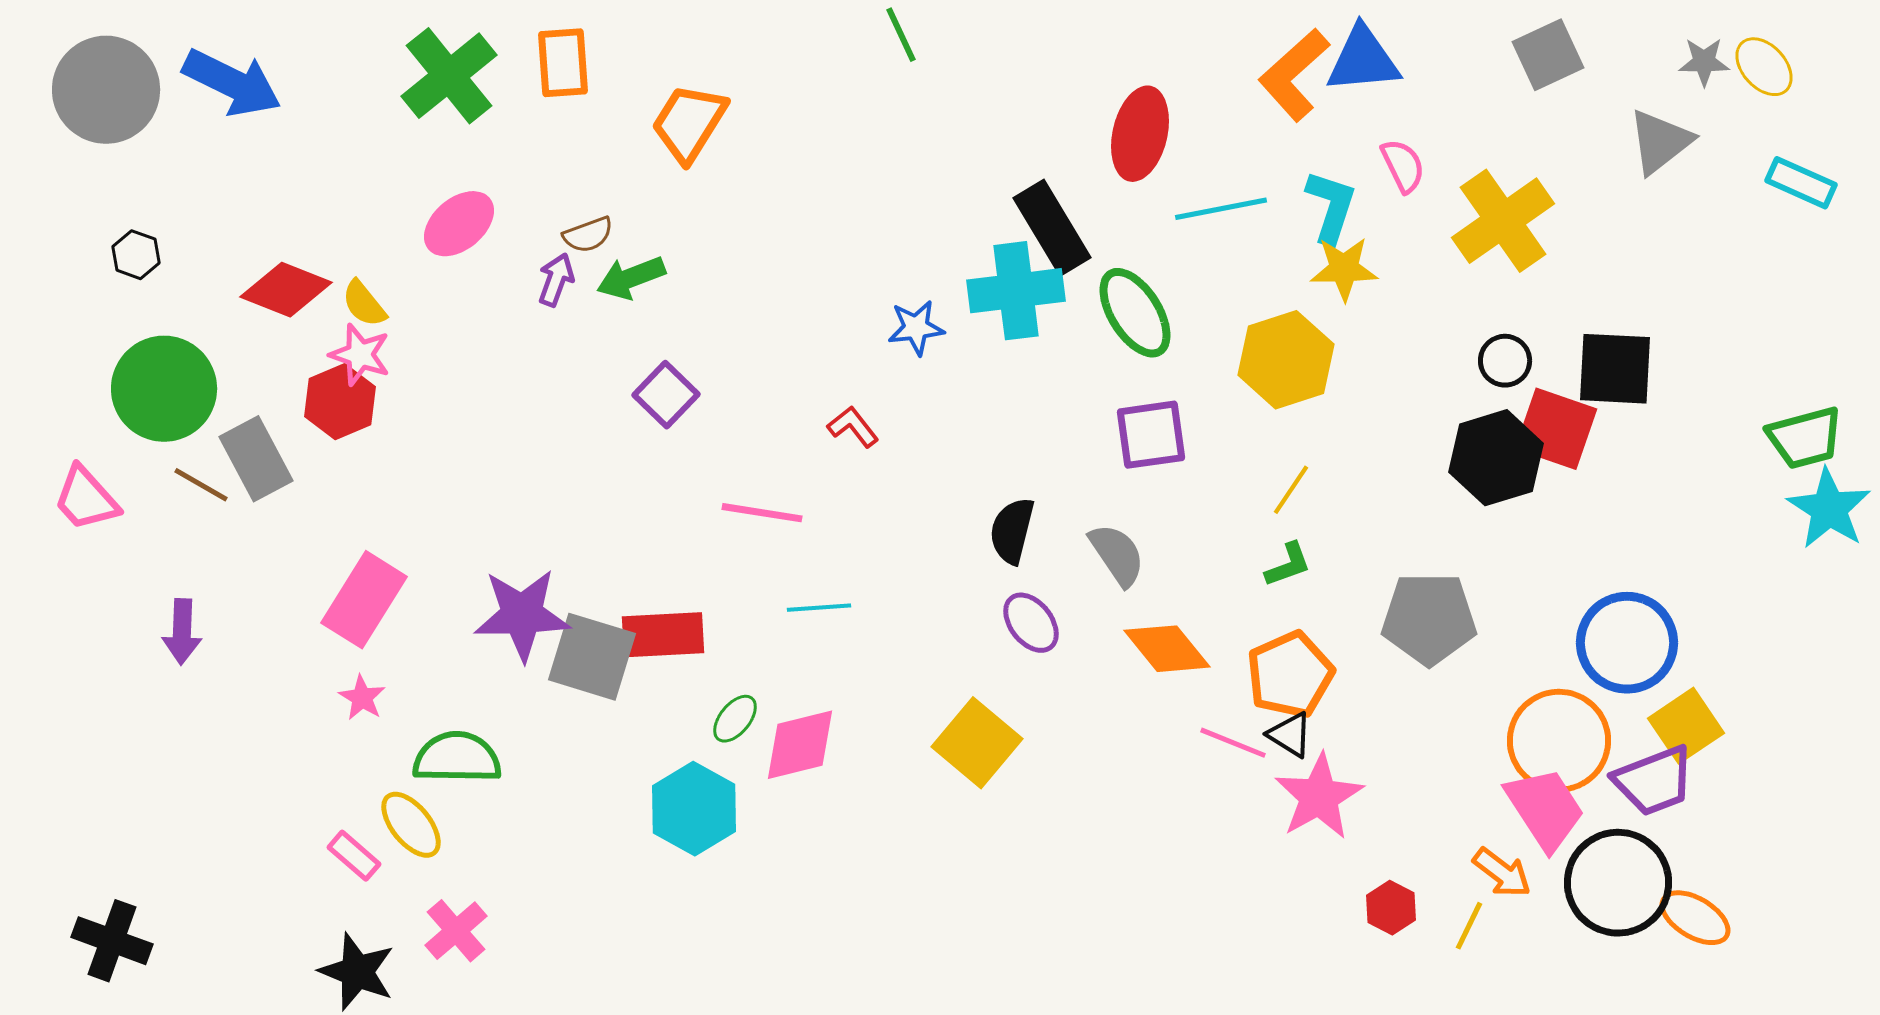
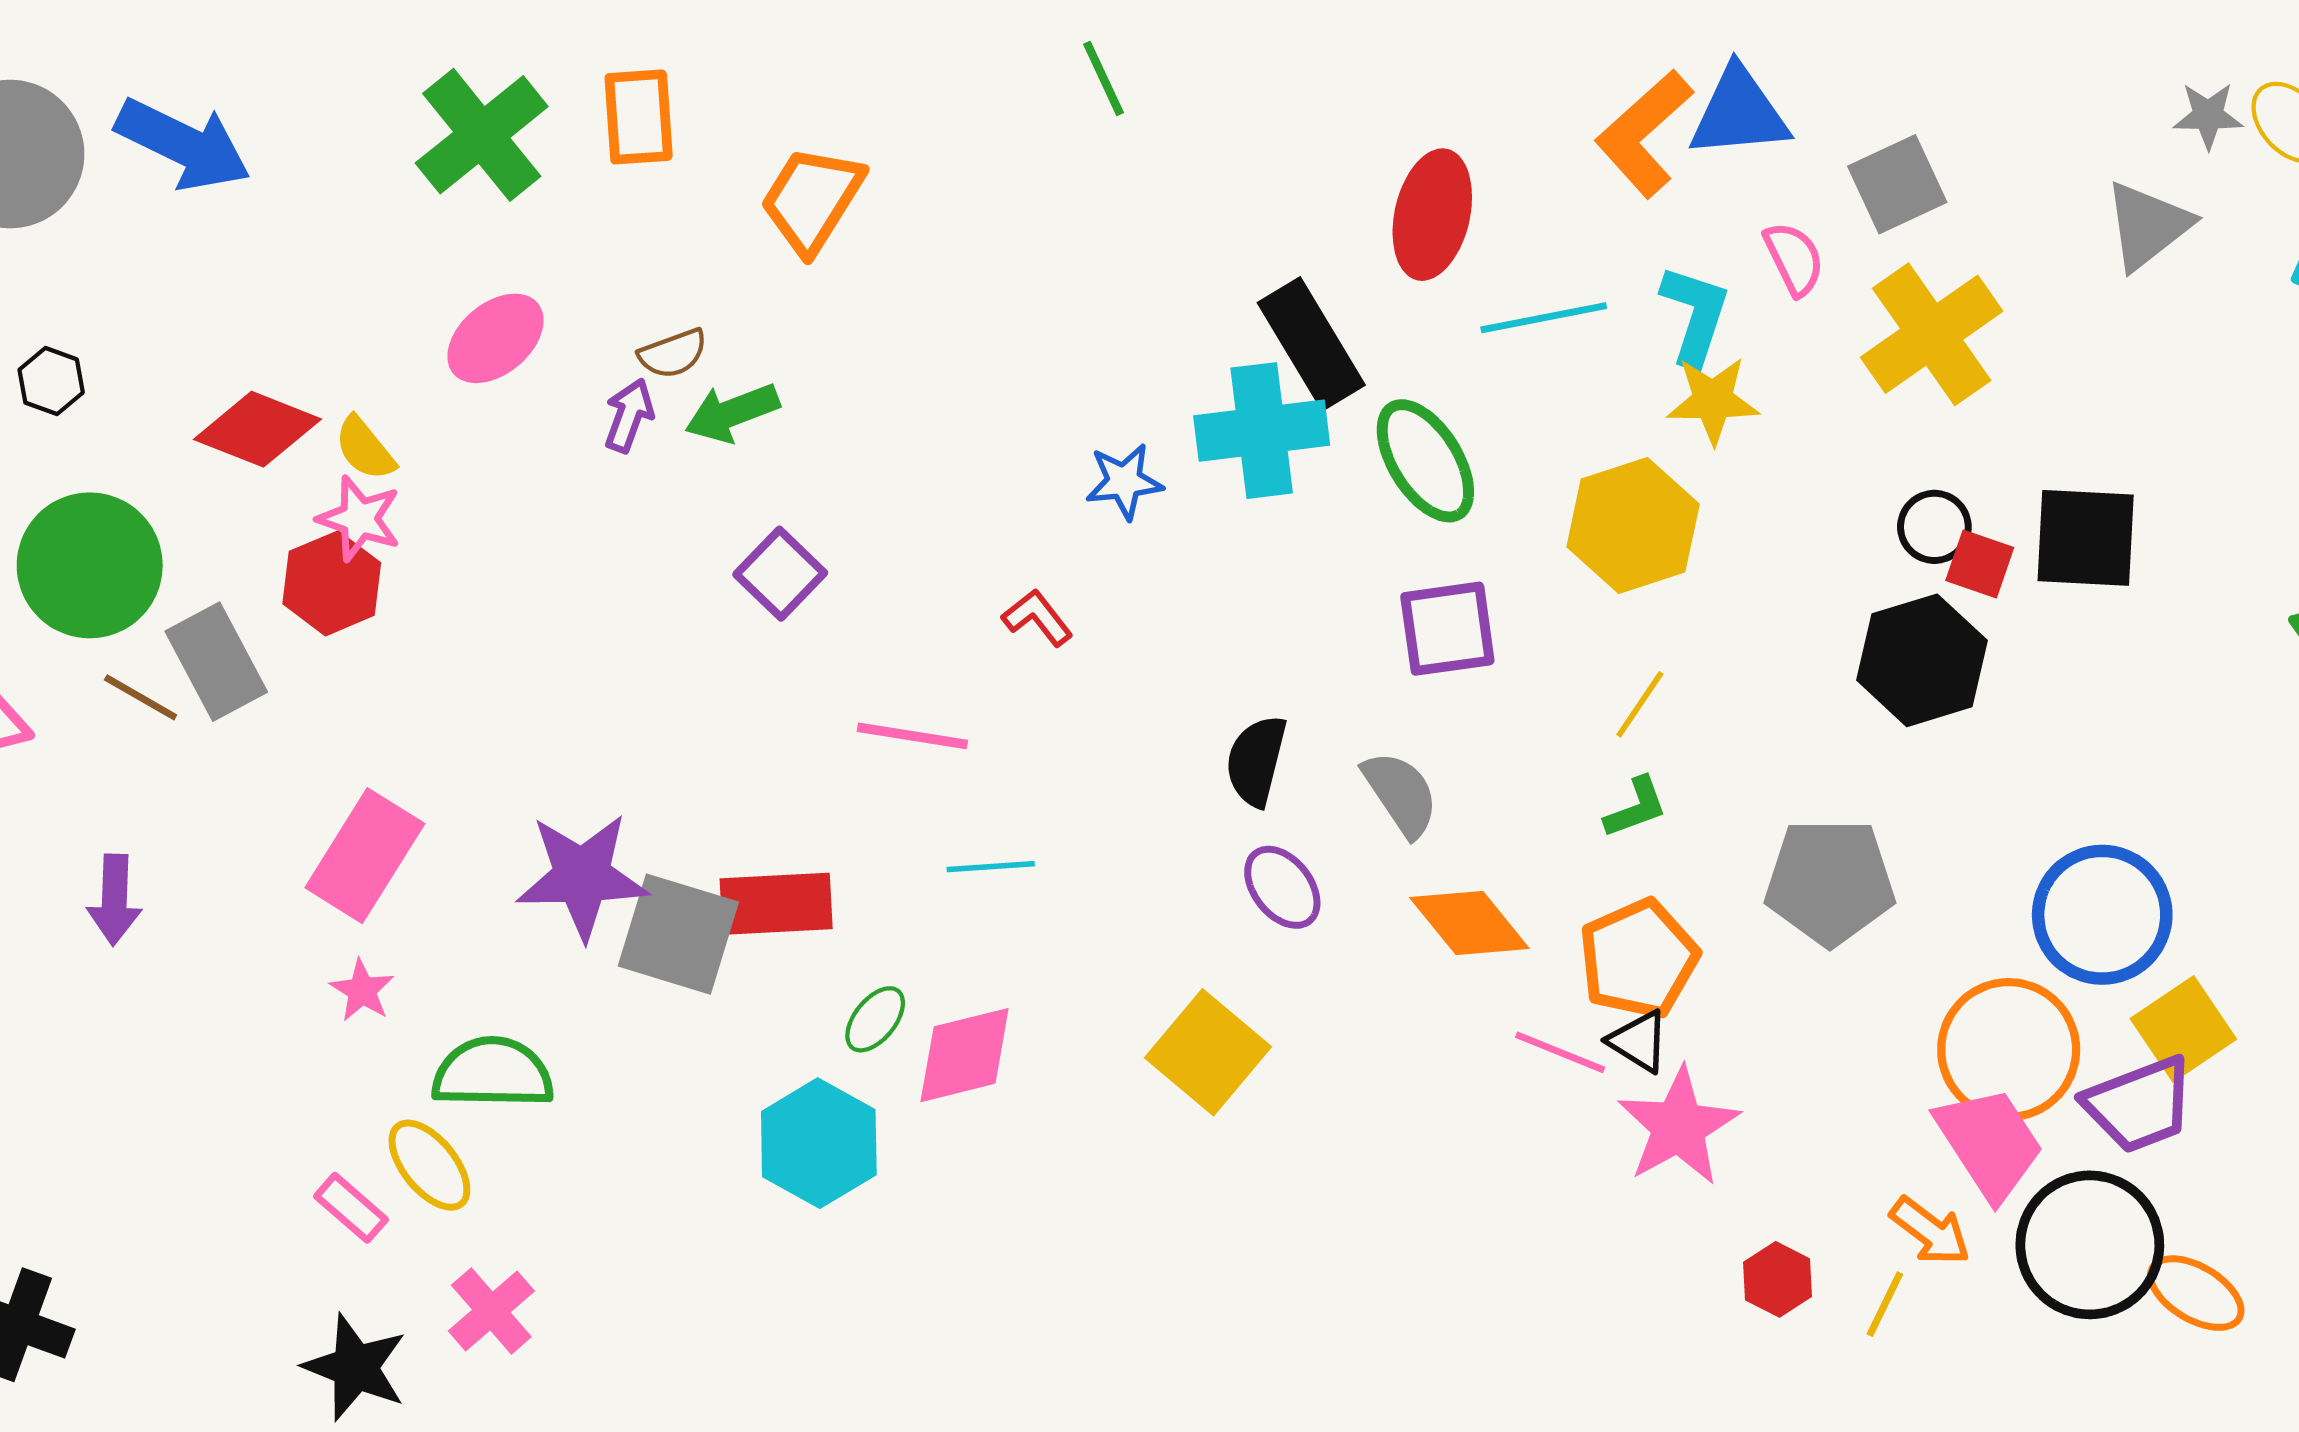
gray square: (1548, 55) -> (1897, 184), moved
red square: (1556, 429) -> (1980, 564), moved, size x0.6

